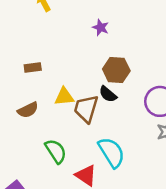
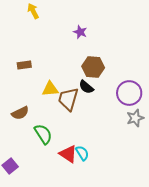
brown semicircle: (28, 110) -> (20, 113), moved
cyan semicircle: (111, 152) -> (82, 153), moved, size x0.6

